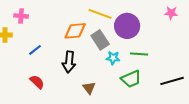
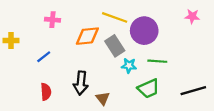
pink cross: (21, 16) -> (52, 20), moved
black arrow: (69, 62) -> (81, 83), moved
red semicircle: (37, 82) -> (46, 92), turned 42

